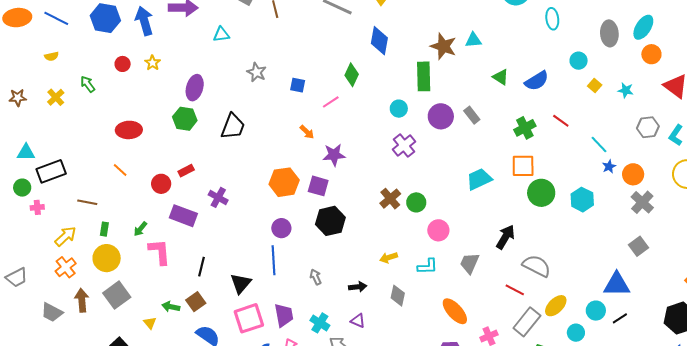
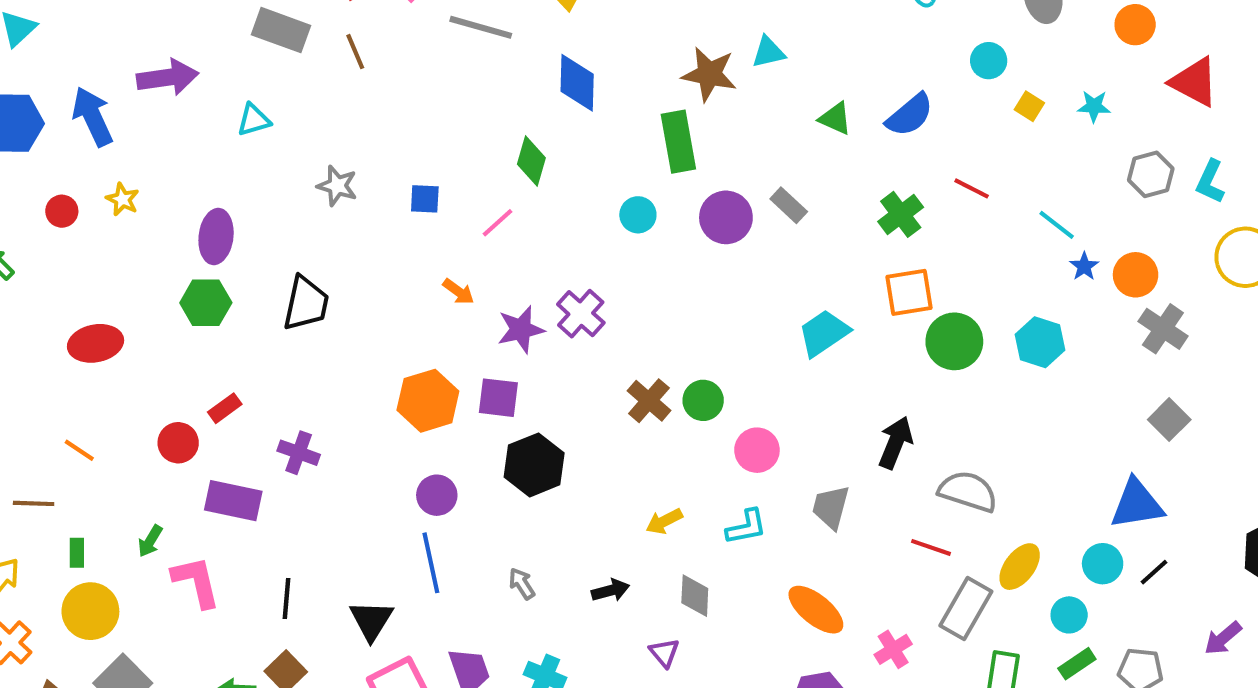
purple cross: (404, 146) -> (581, 314), moved
orange line: (120, 170) -> (79, 450), moved
purple triangle: (358, 321) -> (664, 653), moved, turned 35

